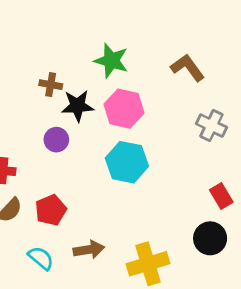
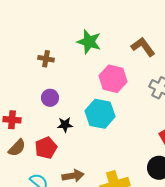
black star: (78, 106) -> (65, 125), moved, size x0.7
pink hexagon: (124, 109) -> (113, 79), moved

